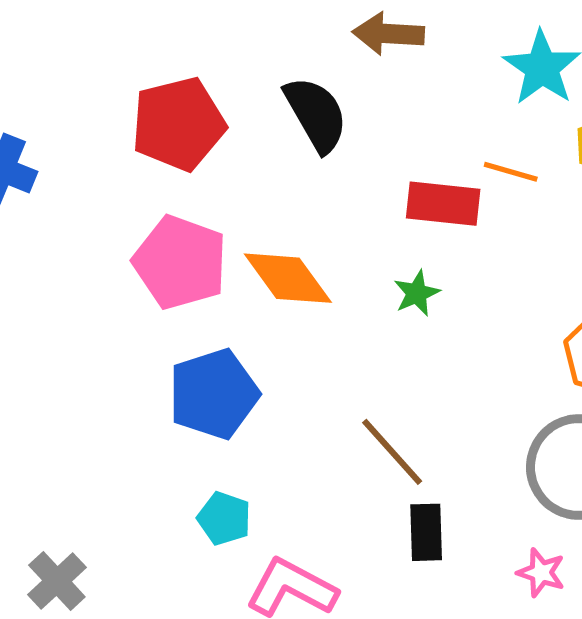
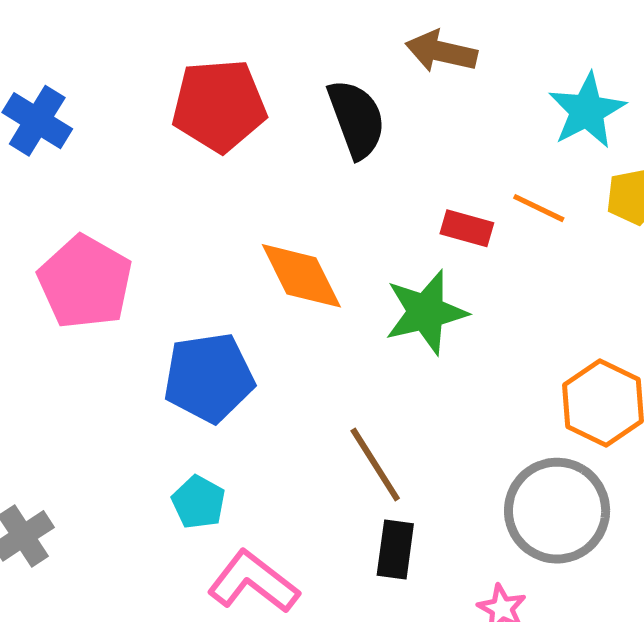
red rectangle: (443, 204) -> (467, 228), size x0.7
pink pentagon: (180, 262) -> (85, 282), moved
green star: (417, 293) -> (426, 312), size x1.8

